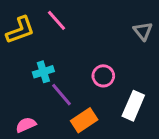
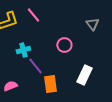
pink circle: (103, 76) -> (64, 45), moved
orange rectangle: (84, 120) -> (50, 84), turned -66

